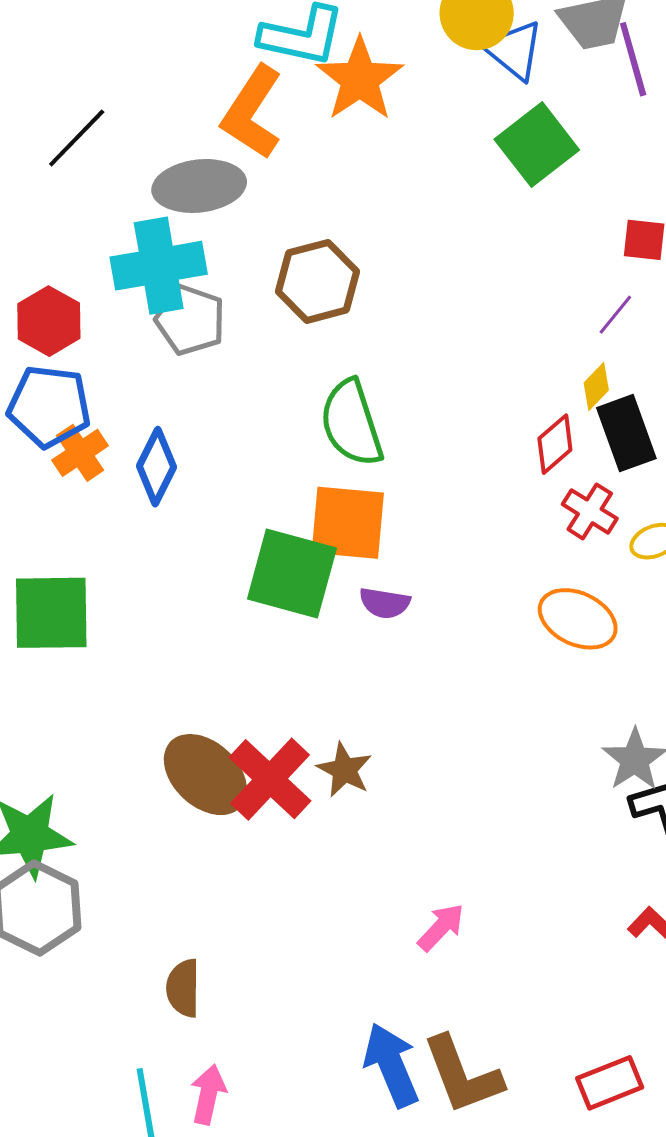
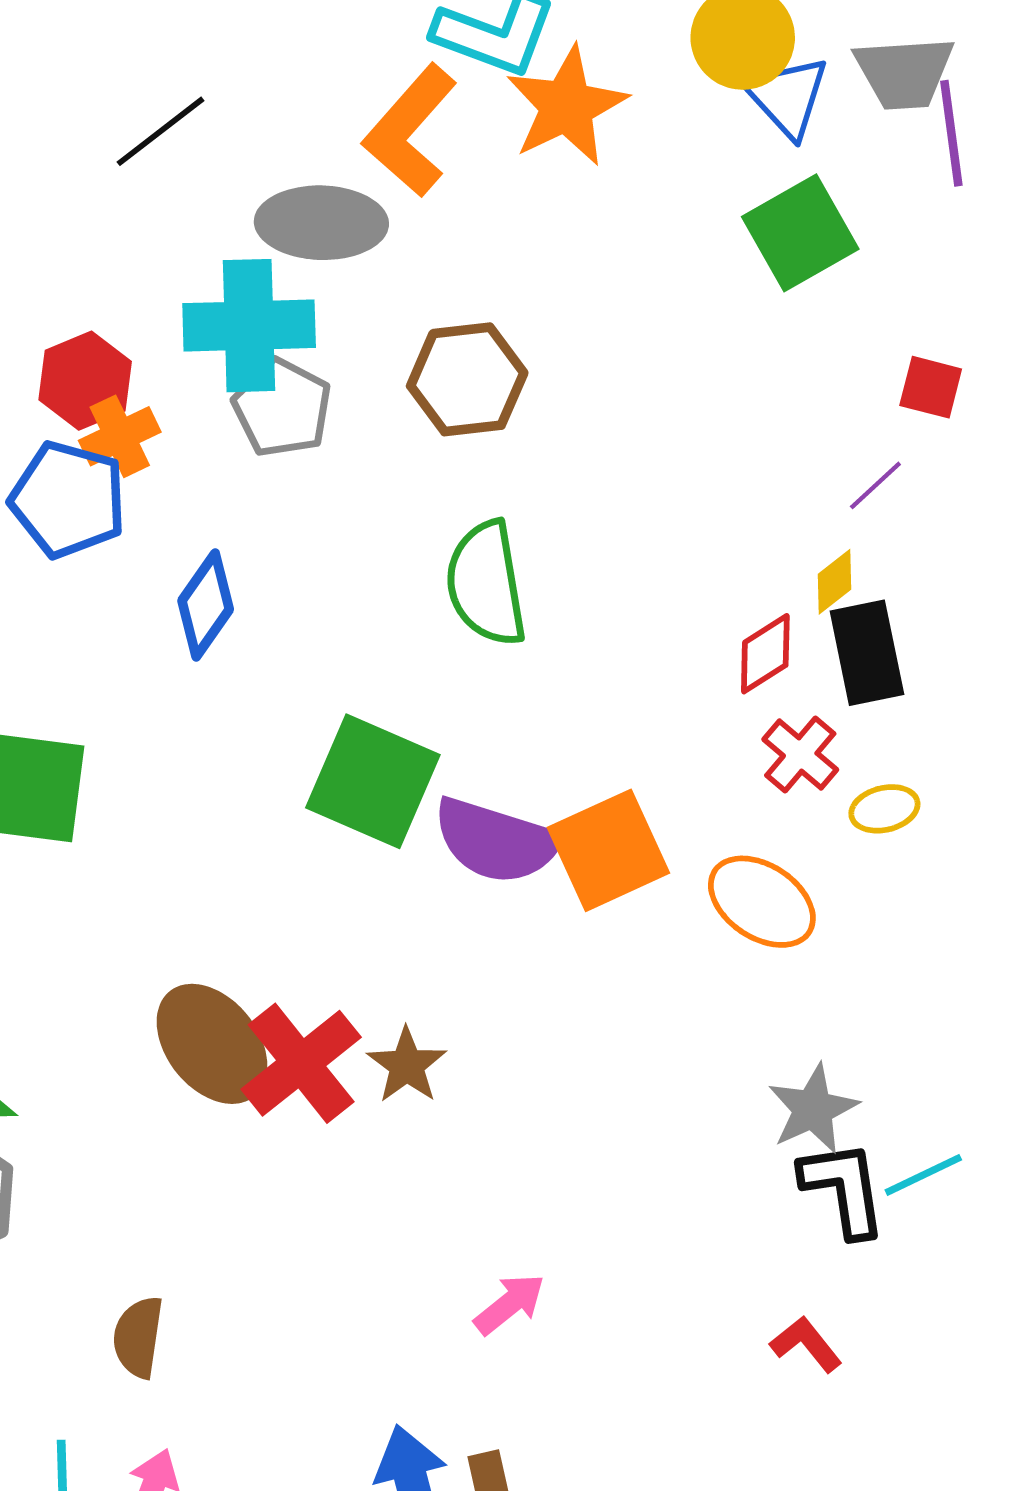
orange cross: (80, 453) -> (120, 436), moved
orange square: (348, 523) -> (608, 850), moved, turned -38
purple semicircle: (385, 603) -> (496, 841), size x1.8

